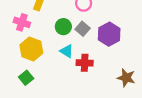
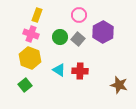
pink cross: (22, 22) -> (31, 34), moved
purple hexagon: (109, 34) -> (103, 32), moved
cyan triangle: (67, 51) -> (59, 70), moved

